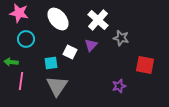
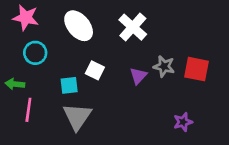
gray star: (121, 38) -> (164, 66), moved
purple triangle: (91, 45) -> (138, 76), moved
red square: (145, 65) -> (197, 69), moved
purple star: (119, 86) -> (183, 122), moved

